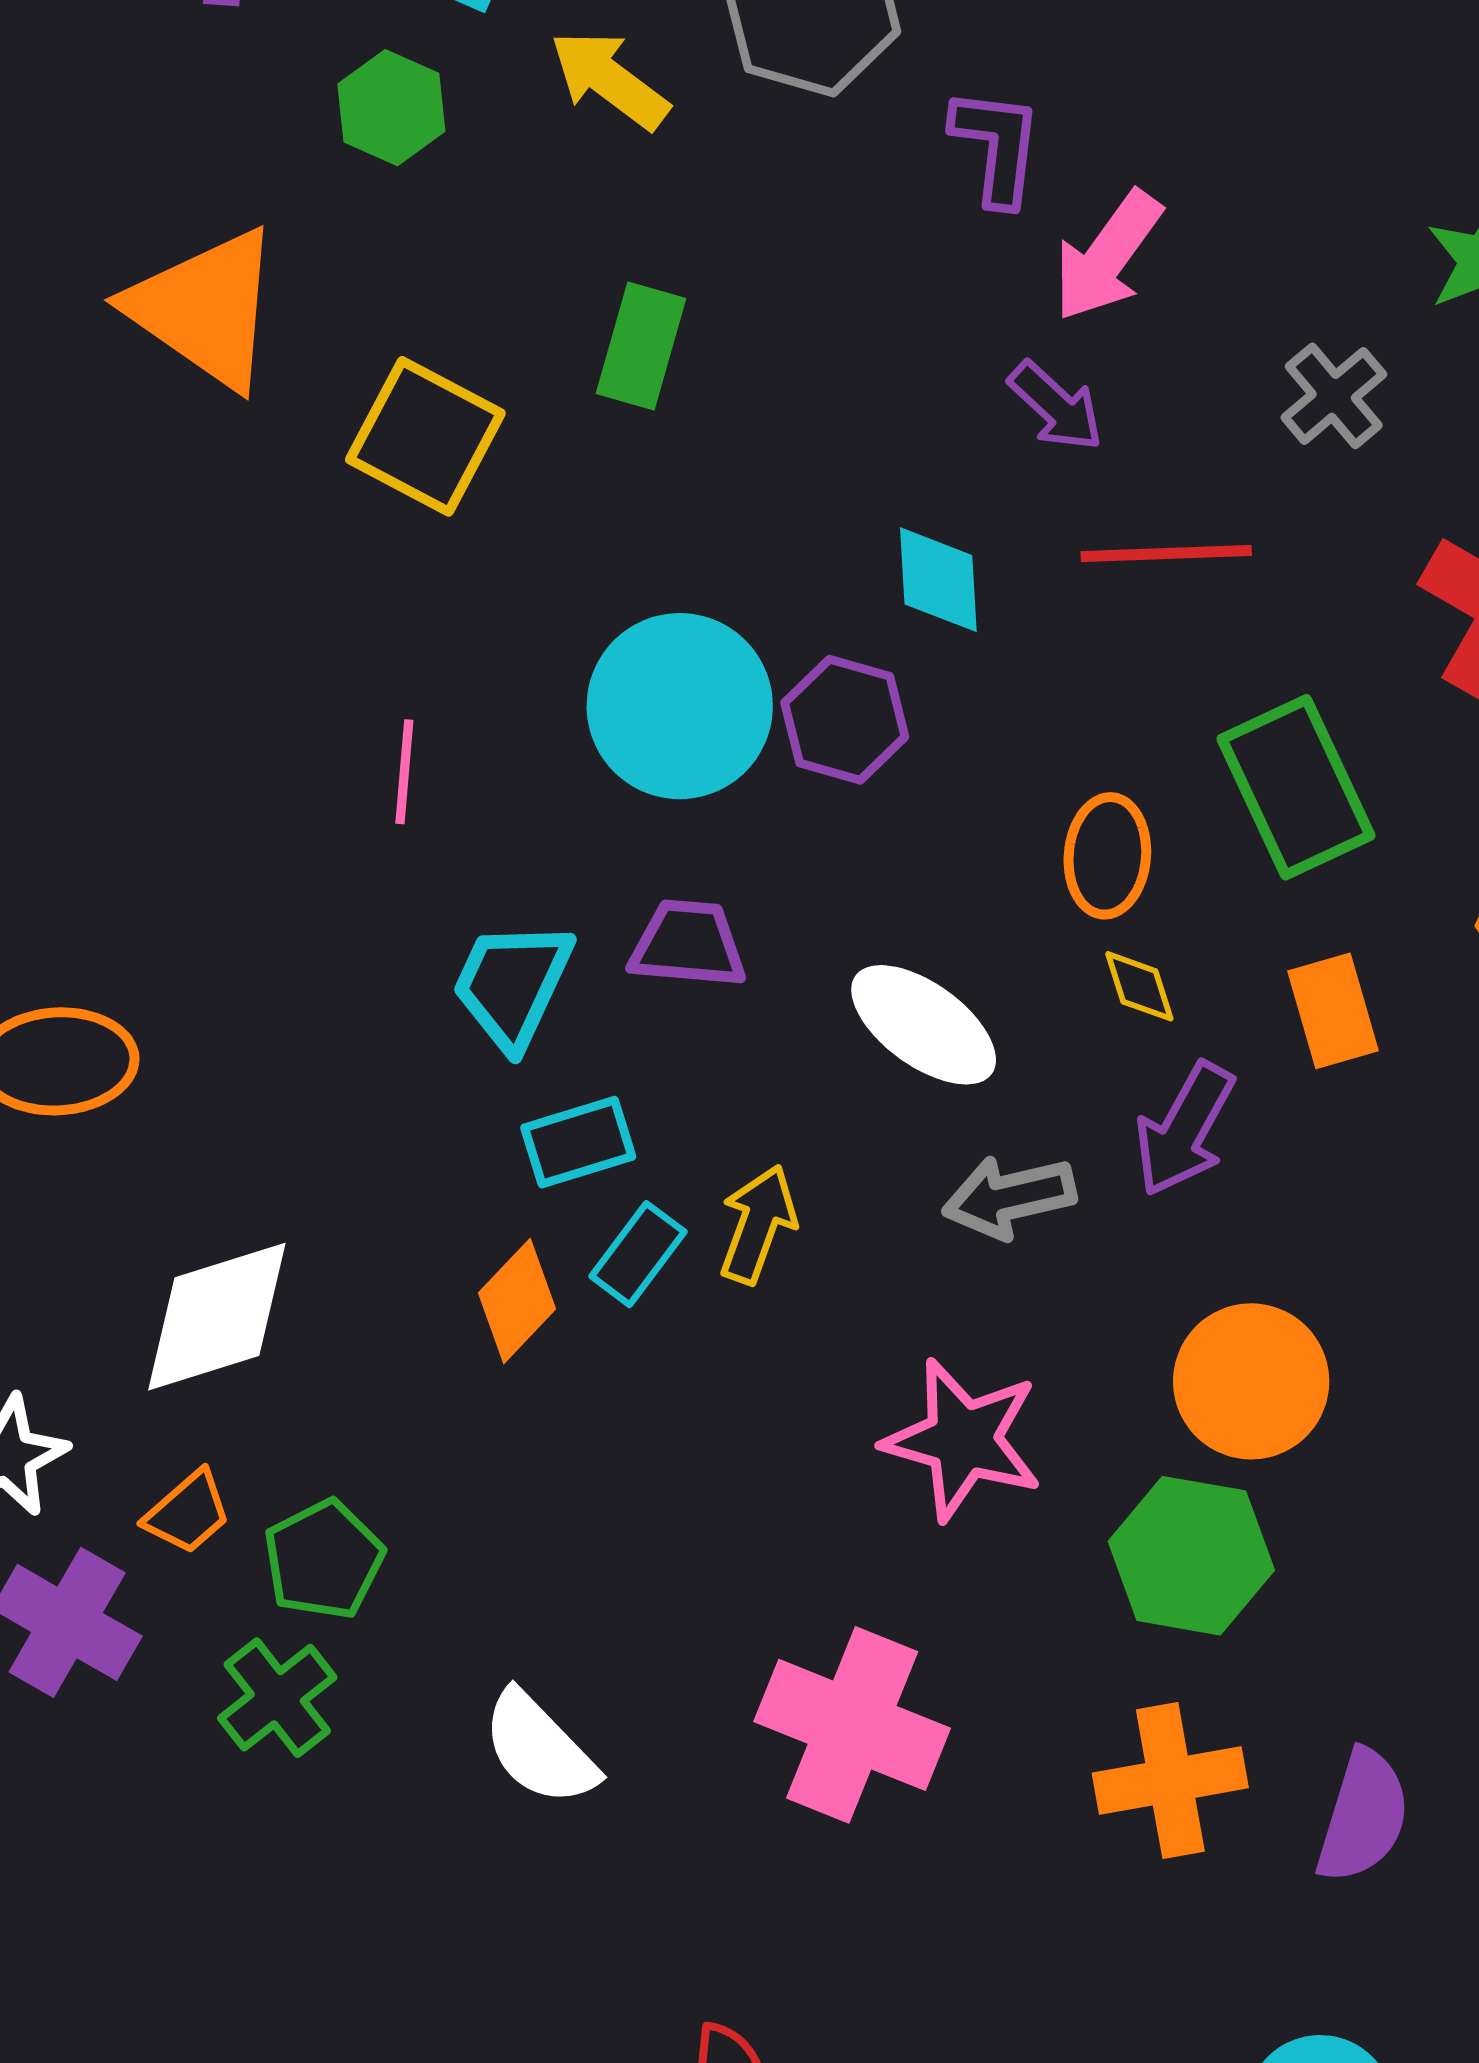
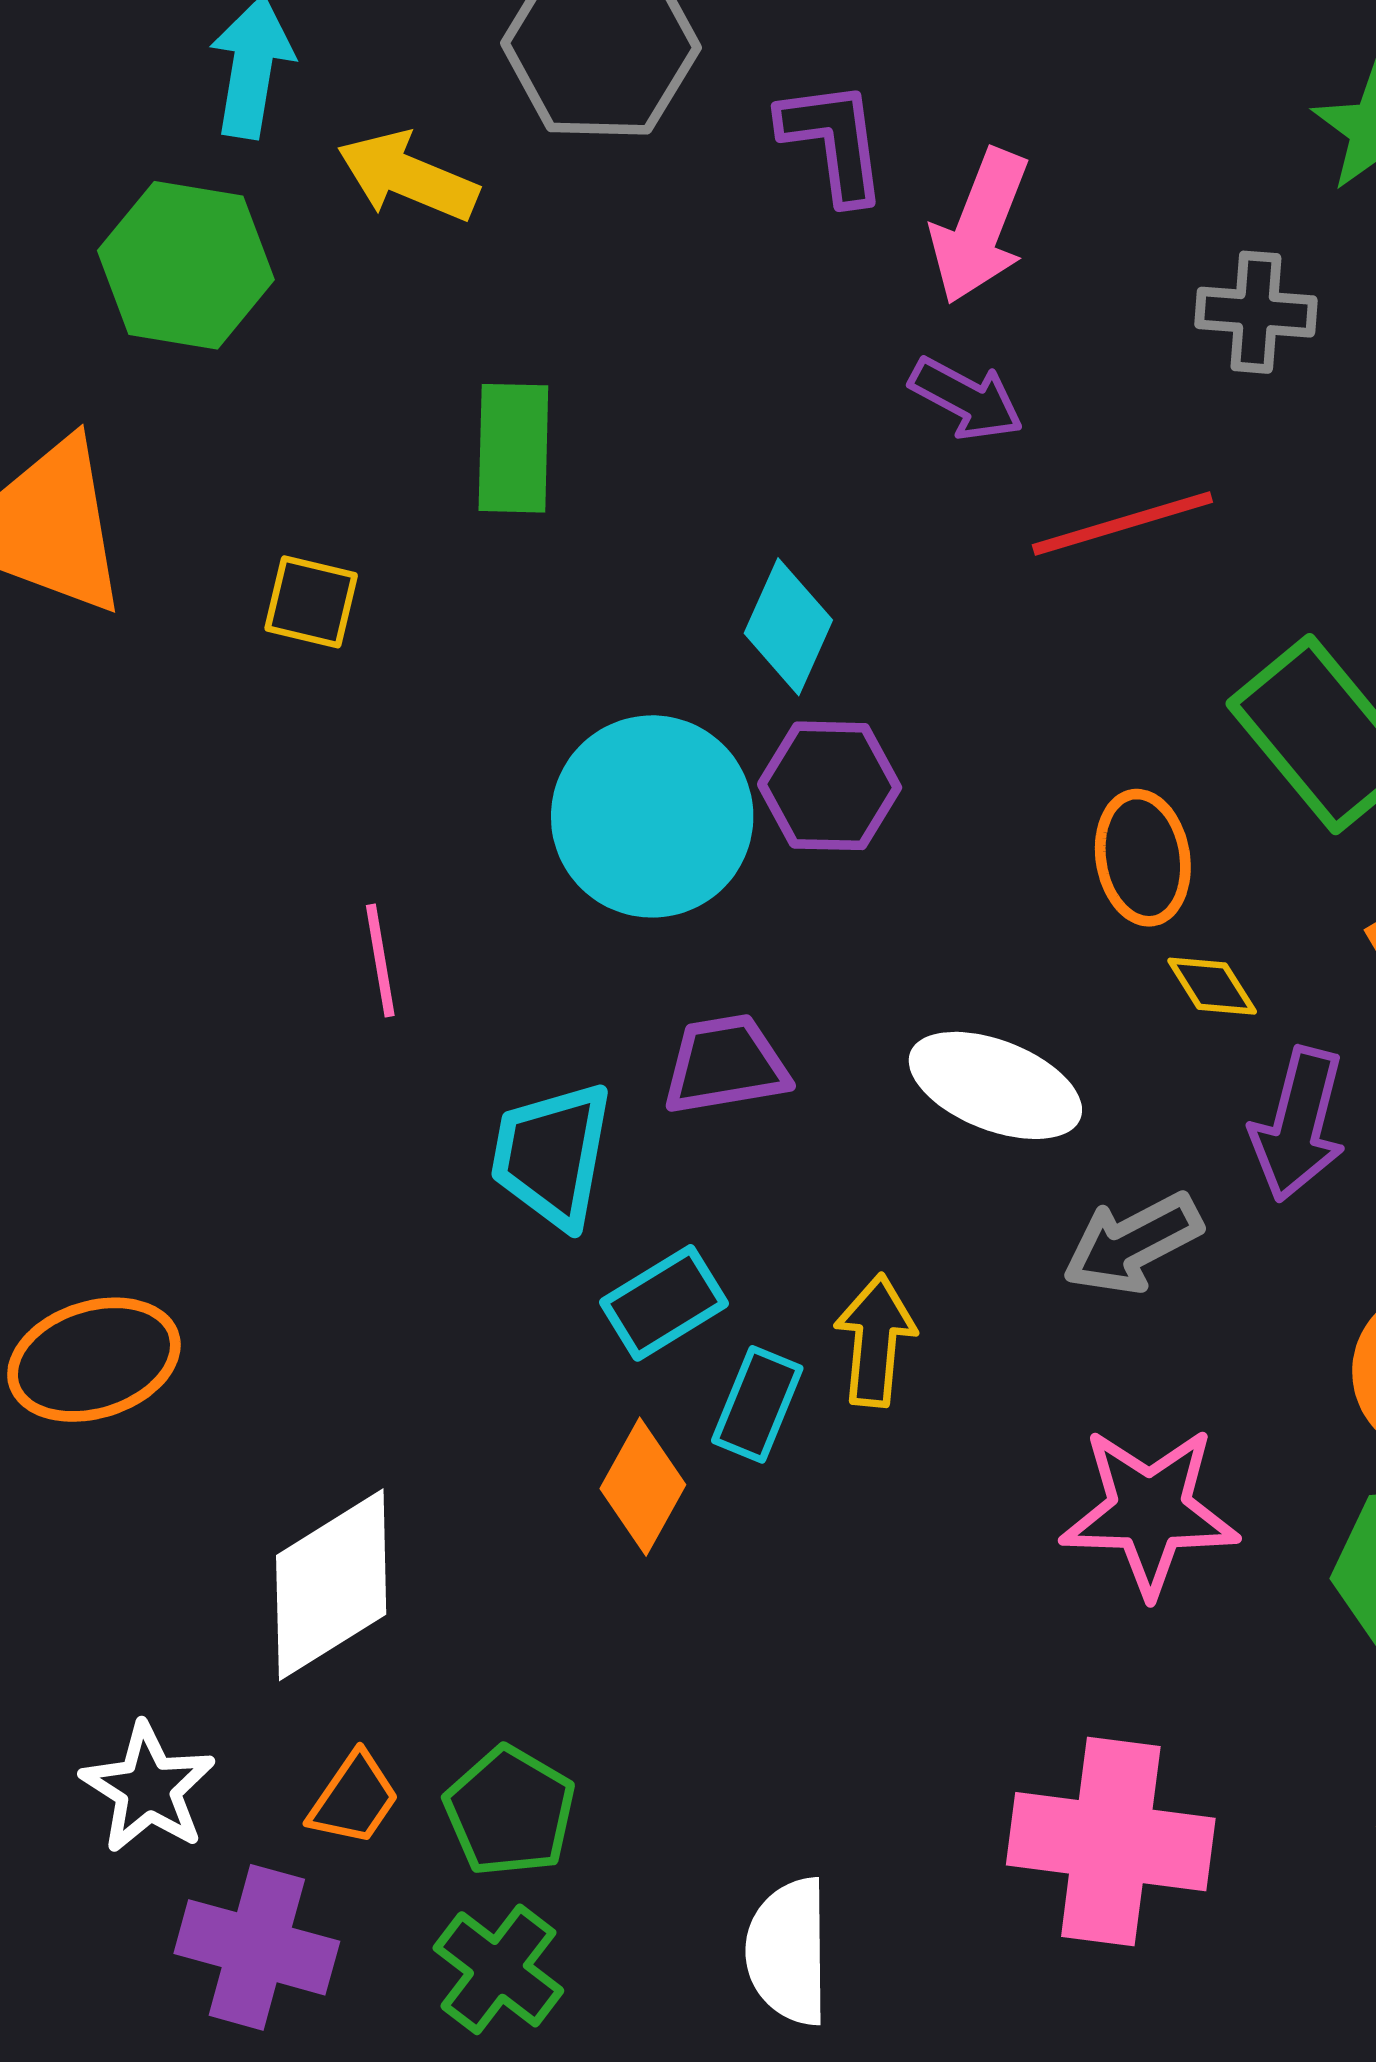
green hexagon: (391, 108) -> (186, 265), size x1.4
gray cross: (1334, 396) -> (1256, 312), turned -31
yellow square: (425, 436) -> (311, 602), size x0.6
cyan diamond: (938, 580) -> (788, 627), moved, turned 42
white semicircle: (539, 1748) -> (788, 1951), turned 58

